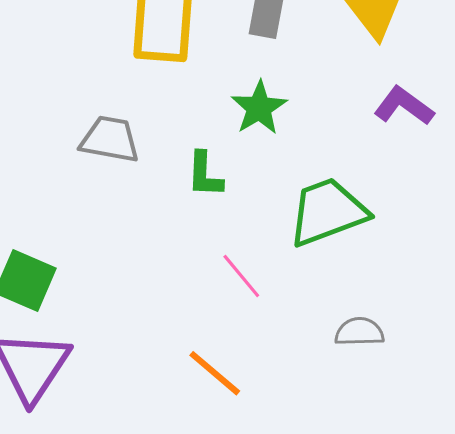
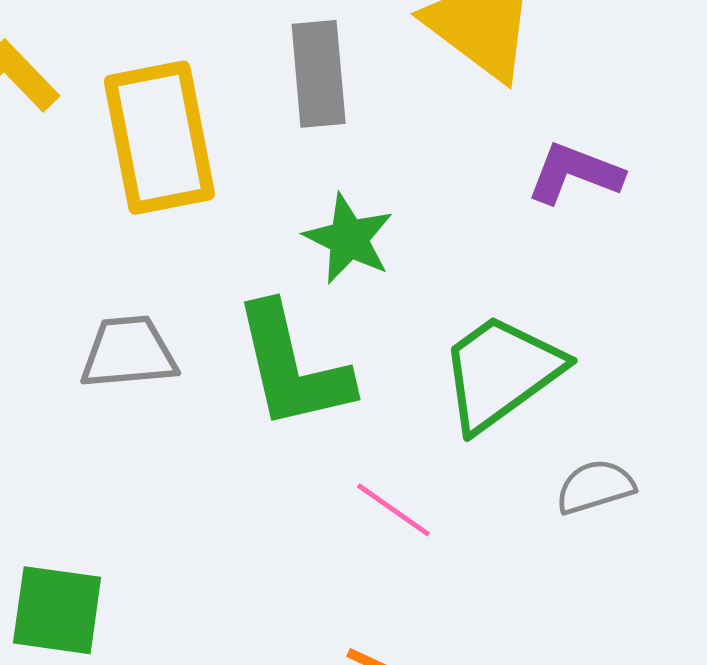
green L-shape: (205, 175) -> (292, 367), size x1.8
gray semicircle: (359, 332) -> (595, 487), moved

